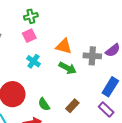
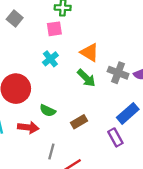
green semicircle: (44, 104) -> (48, 111), turned -48

